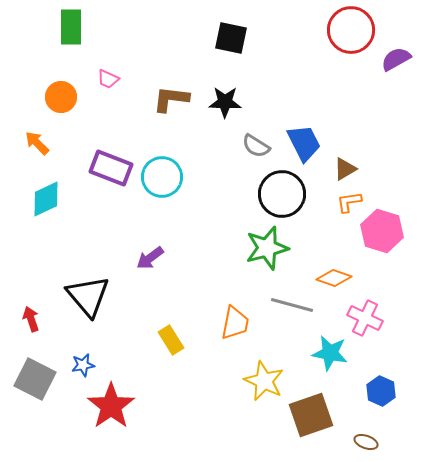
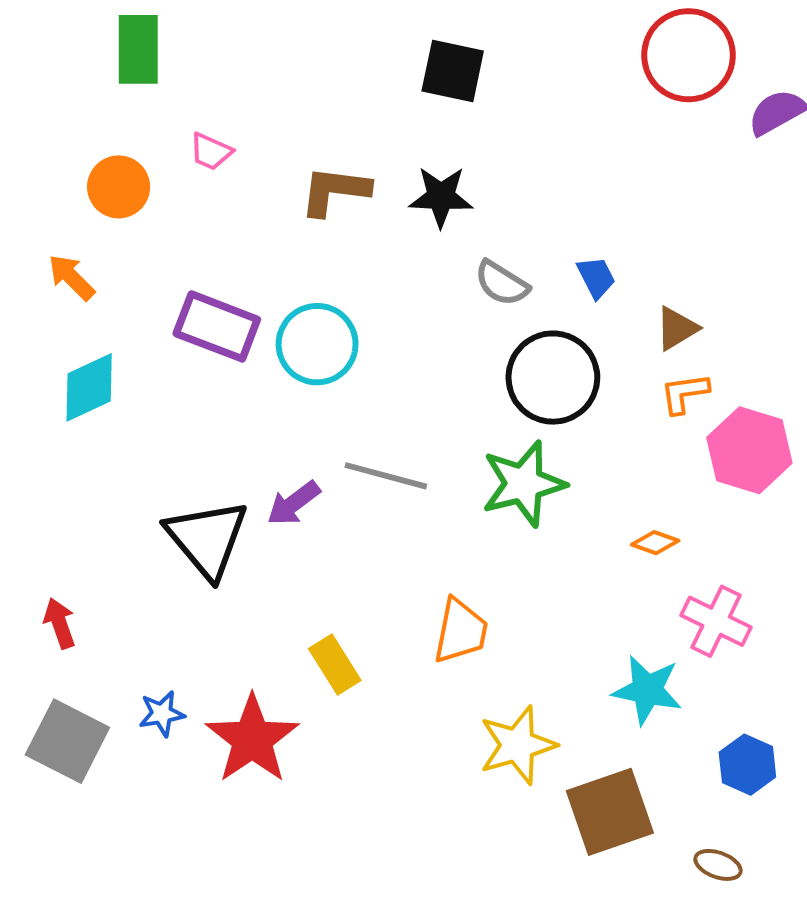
blue trapezoid: (304, 143) -> (596, 277), size x0.6
orange diamond: (334, 278) -> (655, 543), size x0.7
black triangle: (88, 296) -> (207, 539), moved
gray line: (292, 305) -> (386, 476), moved
yellow star: (264, 381) -> (518, 745), turned 30
red star: (111, 406) -> (252, 739), moved

